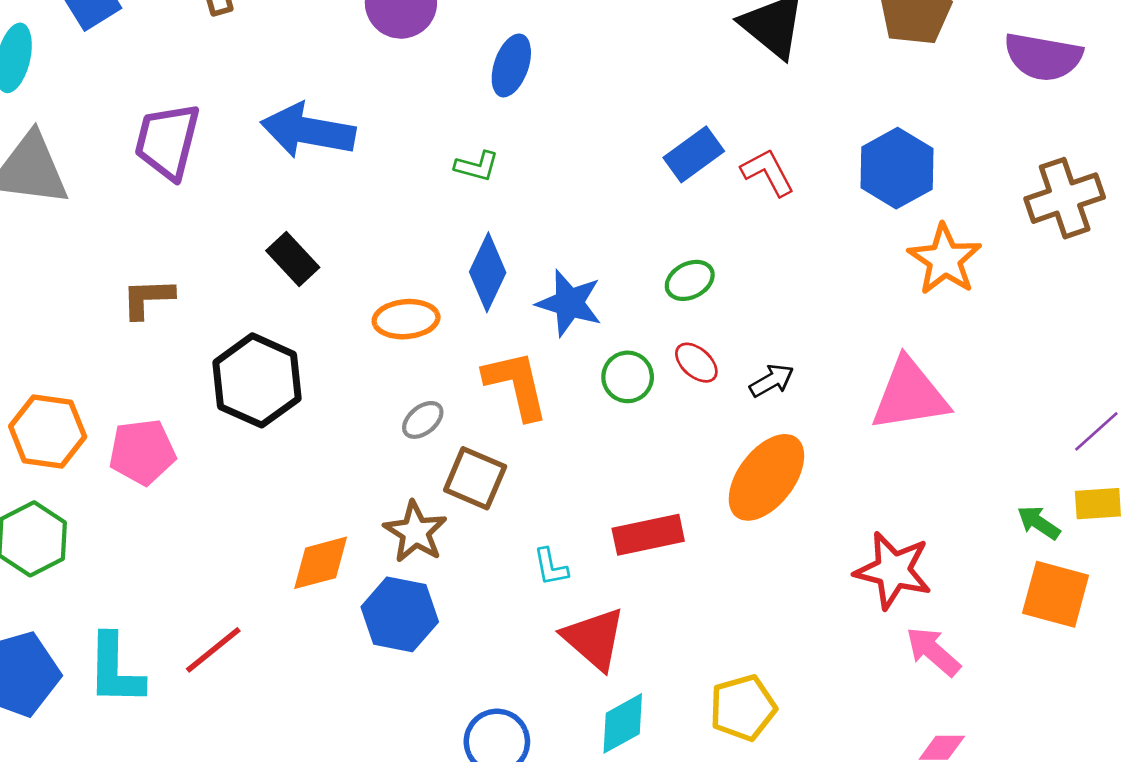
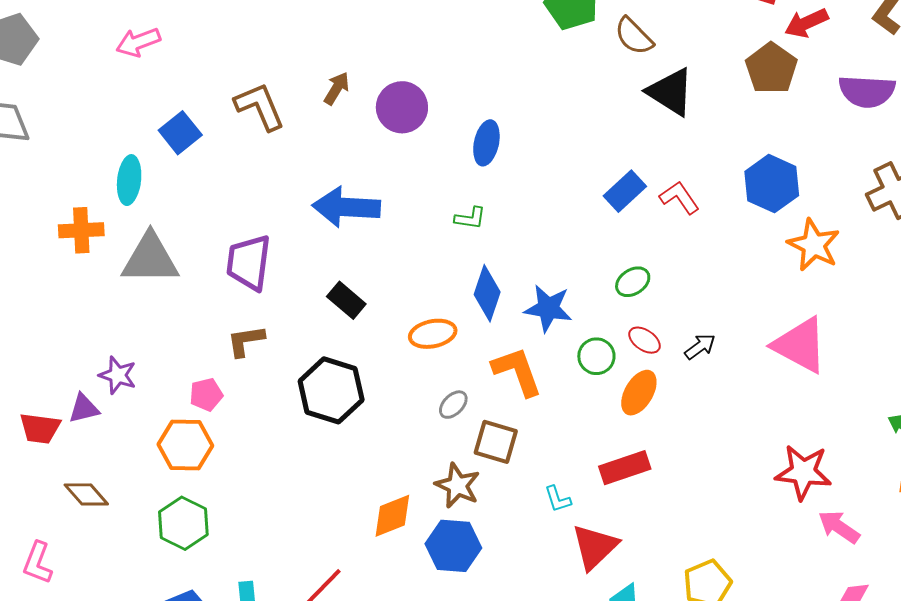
purple trapezoid: (167, 141) -> (249, 262), moved
pink triangle: (910, 395) -> (800, 345), turned 44
pink pentagon: (142, 452) -> (206, 395), moved, size x0.7
orange ellipse: (766, 477) -> (639, 393), moved, size x0.7
red triangle: (594, 639) -> (595, 547), turned 42

